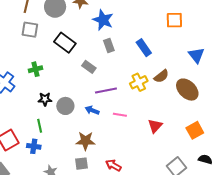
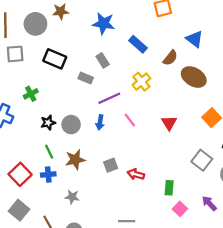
blue star: (103, 20) -> (104, 23), moved
gray rectangle: (109, 46) -> (103, 60), moved
brown semicircle: (161, 76) -> (170, 58), moved
blue arrow: (92, 110) -> (100, 122), turned -88
pink line: (120, 115) -> (130, 120), turned 56
brown star: (85, 141) -> (75, 160), moved
gray square: (81, 164) -> (111, 165), moved

